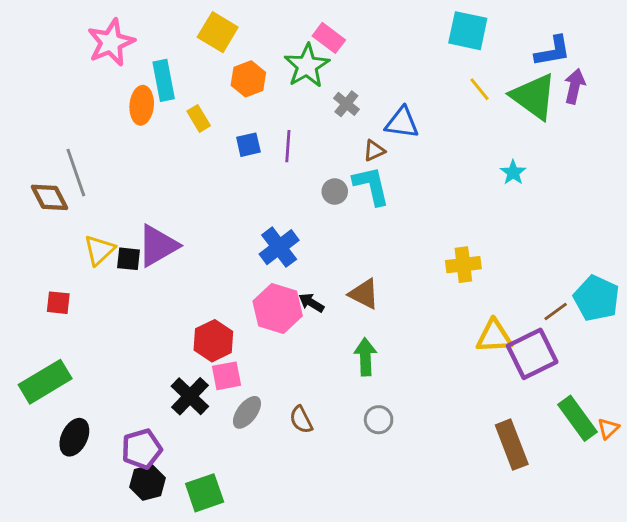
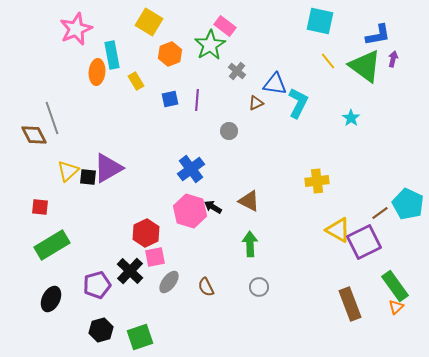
purple arrow: (575, 86) -> (393, 59), size x0.7
cyan L-shape: (371, 186) -> (298, 103), moved, turned 40
yellow triangle: (494, 336) -> (338, 230), turned 32
green rectangle: (45, 382) -> (52, 245), moved
orange triangle: (608, 428) -> (396, 307), moved
purple pentagon: (142, 449) -> (97, 285), moved

